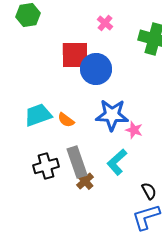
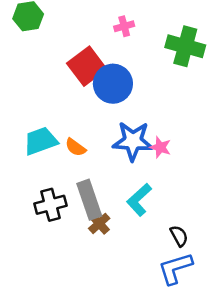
pink cross: (105, 23) -> (124, 26), turned 35
red square: (75, 55) -> (87, 66), turned -36
pink star: (134, 130) -> (160, 147), moved

